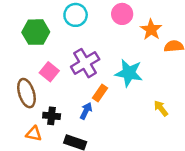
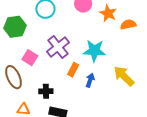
yellow arrow: (161, 108) -> (124, 76), size x1.6
blue arrow: (86, 111) -> (90, 80), moved
black cross: (52, 116) -> (46, 91), moved

